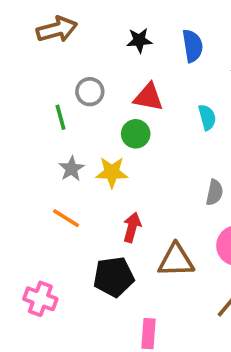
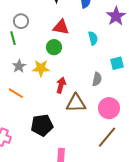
gray circle: (90, 92) -> (21, 21), moved
red arrow: (132, 227) -> (61, 85), moved
brown triangle: (176, 260) -> (76, 103), moved

